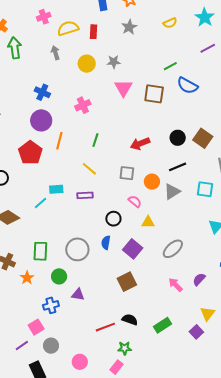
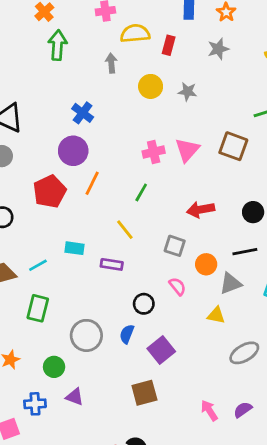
pink triangle: (123, 88) -> (187, 150), moved
pink cross: (83, 105) -> (154, 152), moved
cyan line: (41, 203) -> (38, 265), moved
yellow triangle: (148, 222) -> (216, 315), moved
gray ellipse: (173, 249) -> (244, 353), moved
green rectangle: (40, 251) -> (38, 308), moved

